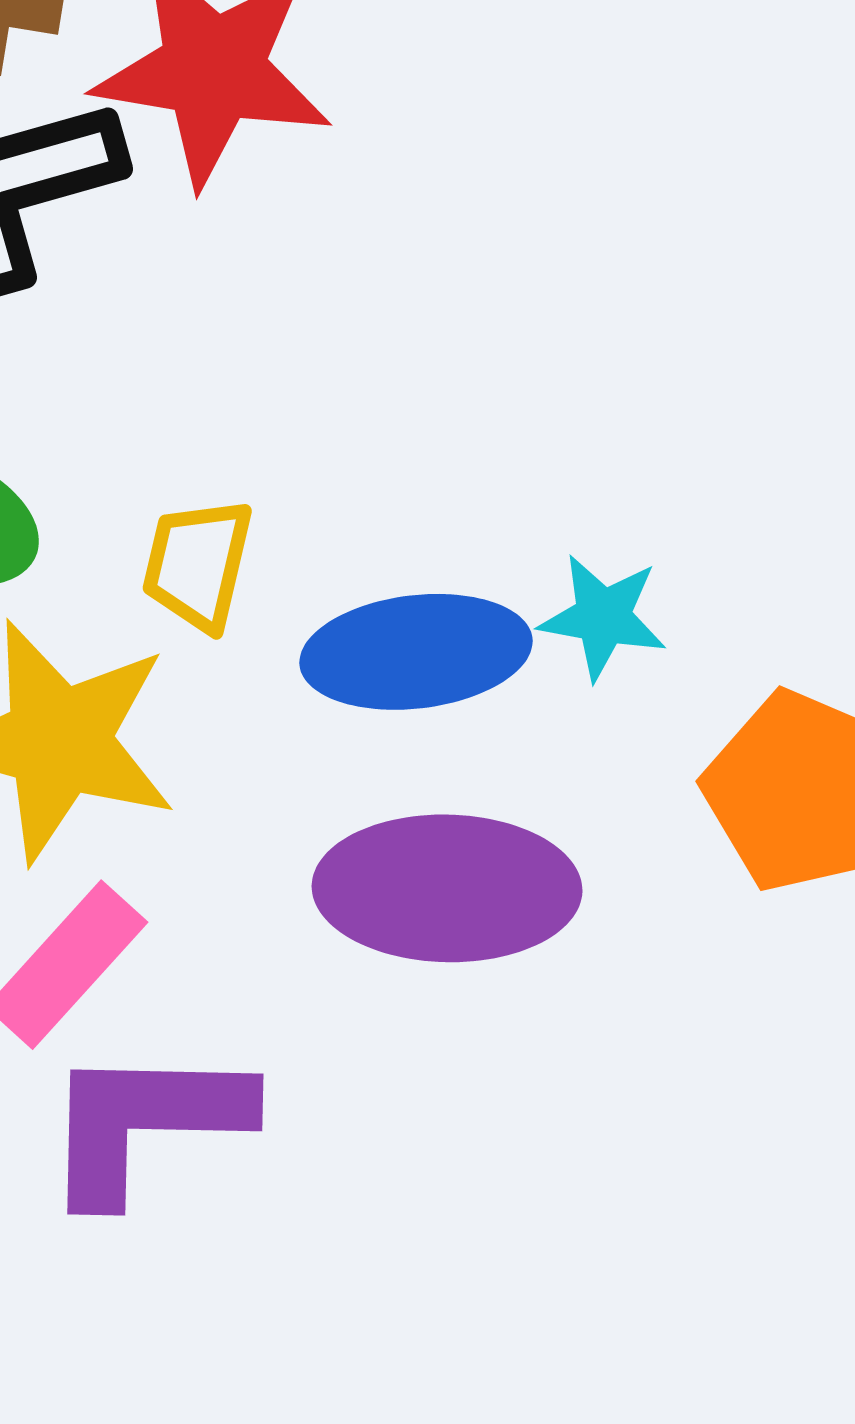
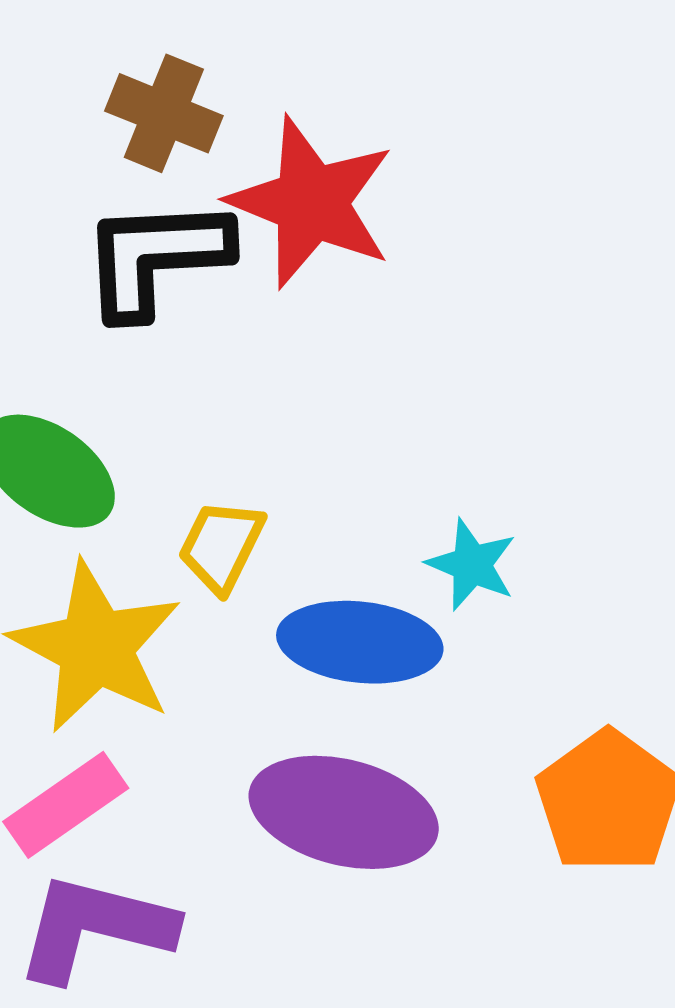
cyan star: (603, 617) -> (472, 565), moved

